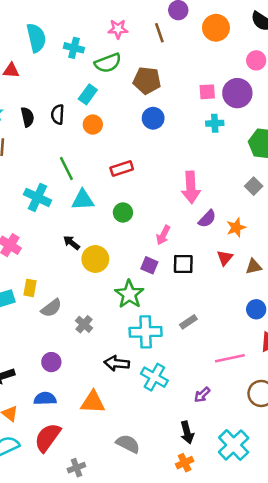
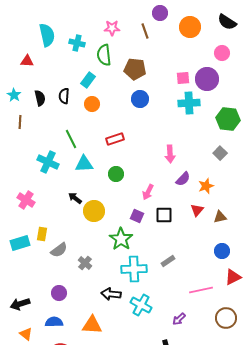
green semicircle: (108, 63) -> (104, 55), turned 105
cyan cross: (215, 123) -> (189, 103), size x1.5
pink arrow: (191, 187) -> (170, 154), size x0.7

